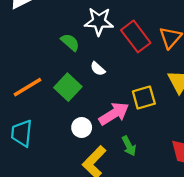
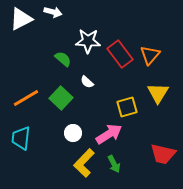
pink arrow: (114, 114) -> (109, 134), moved
green arrow: (129, 146) -> (114, 164), moved

